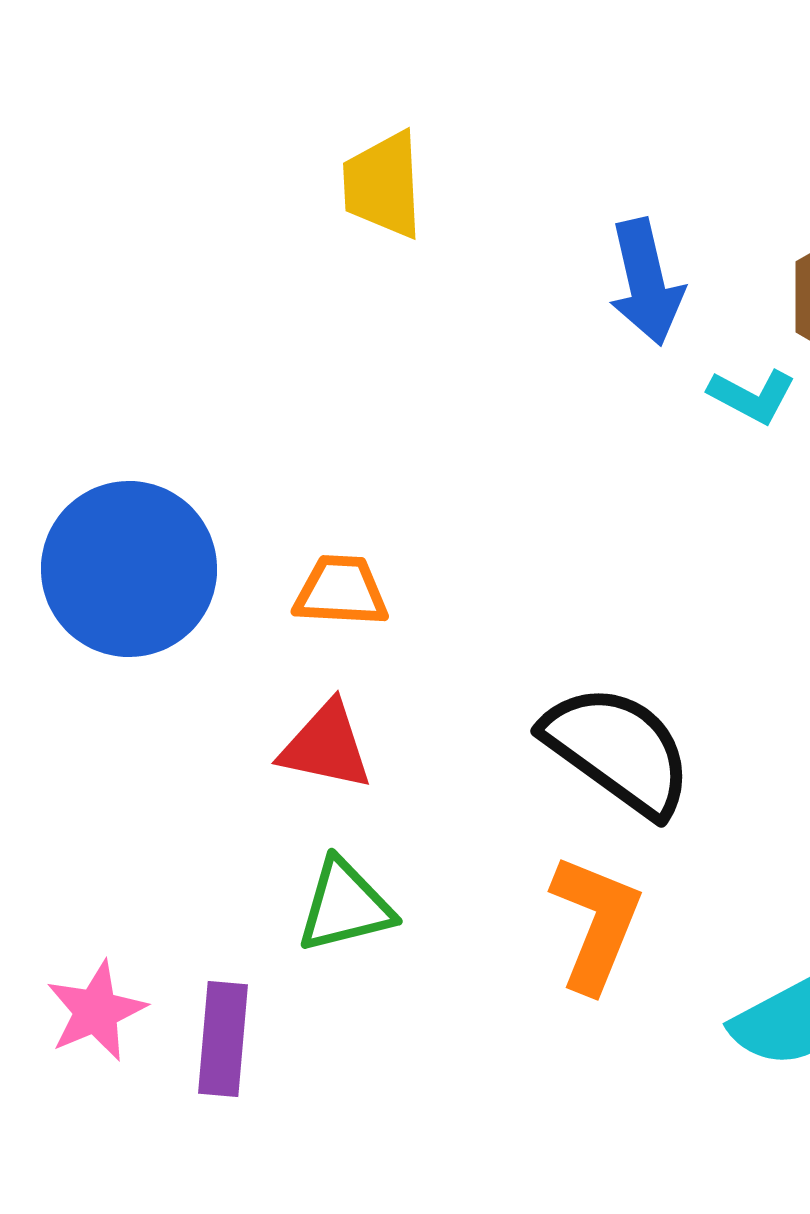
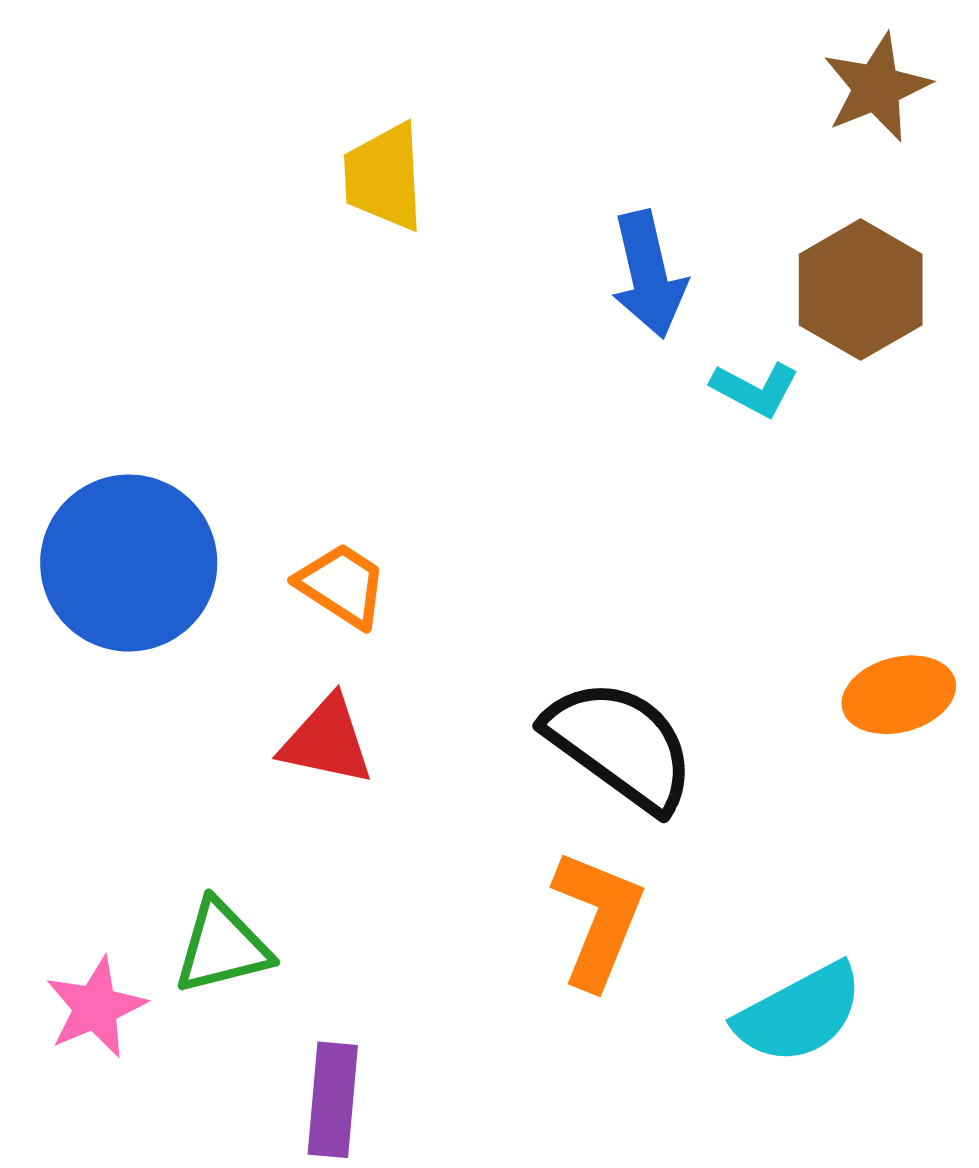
orange trapezoid: (341, 591) -> (342, 585), turned 30
green triangle: (345, 906) -> (222, 947), moved
purple rectangle: (223, 1039) -> (333, 1100), moved

